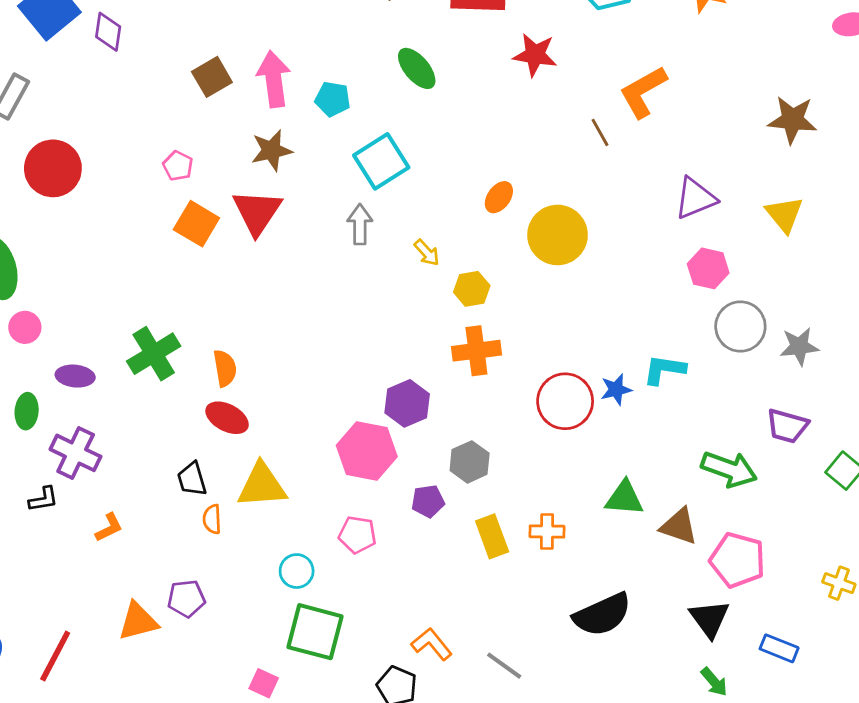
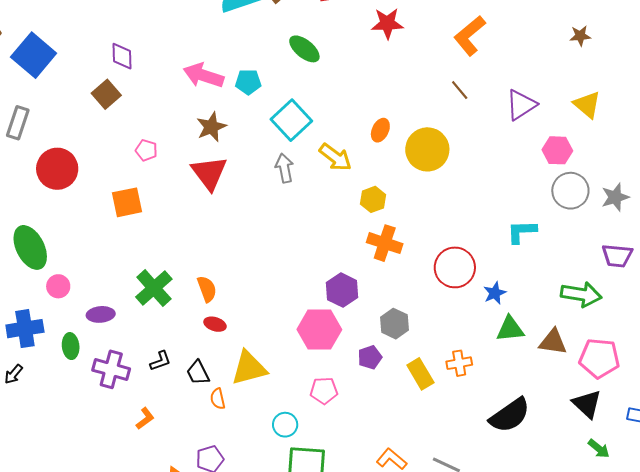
purple diamond: (108, 32) -> (122, 56), moved
brown square: (212, 77) -> (106, 94), moved
pink arrow: (274, 79) -> (203, 75), turned -54
brown star: (792, 120) -> (580, 36), size x0.6
brown line: (600, 132) -> (460, 90), moved
orange square: (196, 224) -> (127, 202), moved, turned -32
yellow arrow: (427, 253) -> (335, 157), moved, size x1.6
pink hexagon: (708, 268) -> (557, 150), moved
orange cross: (476, 351) -> (385, 243), turned 36
blue star: (616, 390) -> (495, 293), moved
red ellipse: (227, 418) -> (215, 324), size x0.7
black L-shape: (43, 499) -> (160, 361), moved

